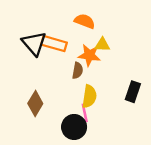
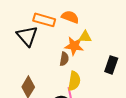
orange rectangle: (54, 44) -> (44, 20), moved
black rectangle: (133, 92) -> (111, 65), moved

